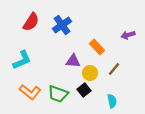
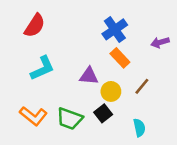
blue cross: (62, 25) -> (115, 29), moved
cyan L-shape: (22, 60) -> (42, 68), moved

